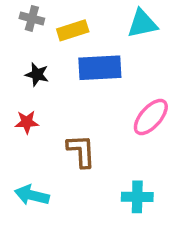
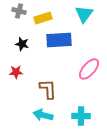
cyan triangle: (142, 24) -> (84, 14), turned -42
cyan arrow: (32, 195) -> (43, 115), moved

